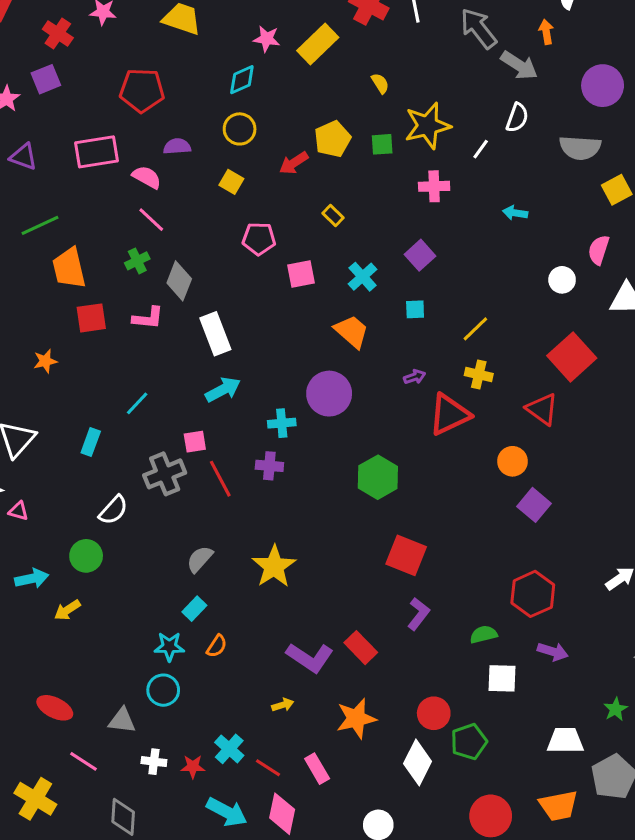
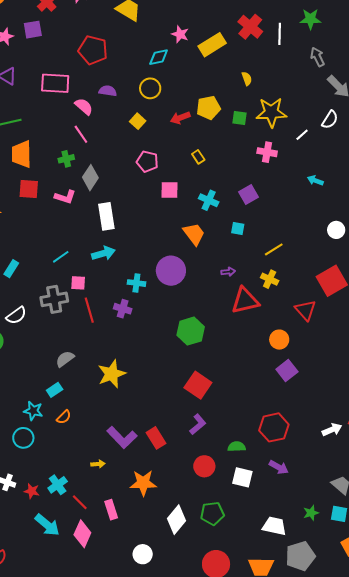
gray arrow: (478, 28) -> (317, 57), size x0.7
cyan cross: (363, 277) -> (209, 200), turned -36
cyan line: (137, 403) -> (61, 257), moved
red circle: (434, 713) -> (204, 466), moved

